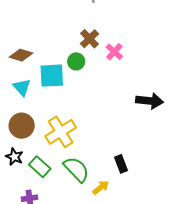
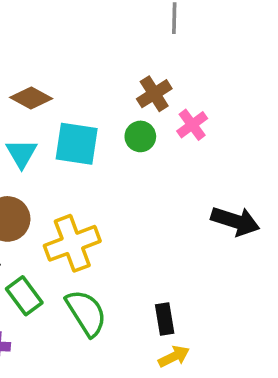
green circle: (76, 61) -> (140, 136), moved
yellow arrow: (101, 187) -> (174, 357), moved

